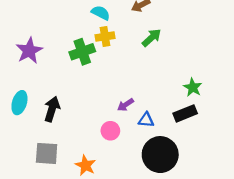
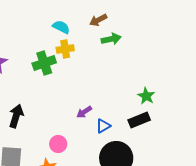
green arrow: (152, 38) -> (111, 39), moved, turned 30
blue triangle: (146, 120) -> (103, 126), turned -35
pink circle: (110, 131) -> (58, 144), moved

